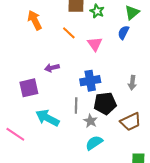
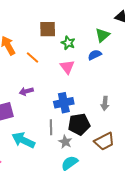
green star: (97, 11) -> (68, 43), moved
orange line: (69, 33) -> (33, 57), moved
blue semicircle: (123, 33) -> (95, 55), turned 40

